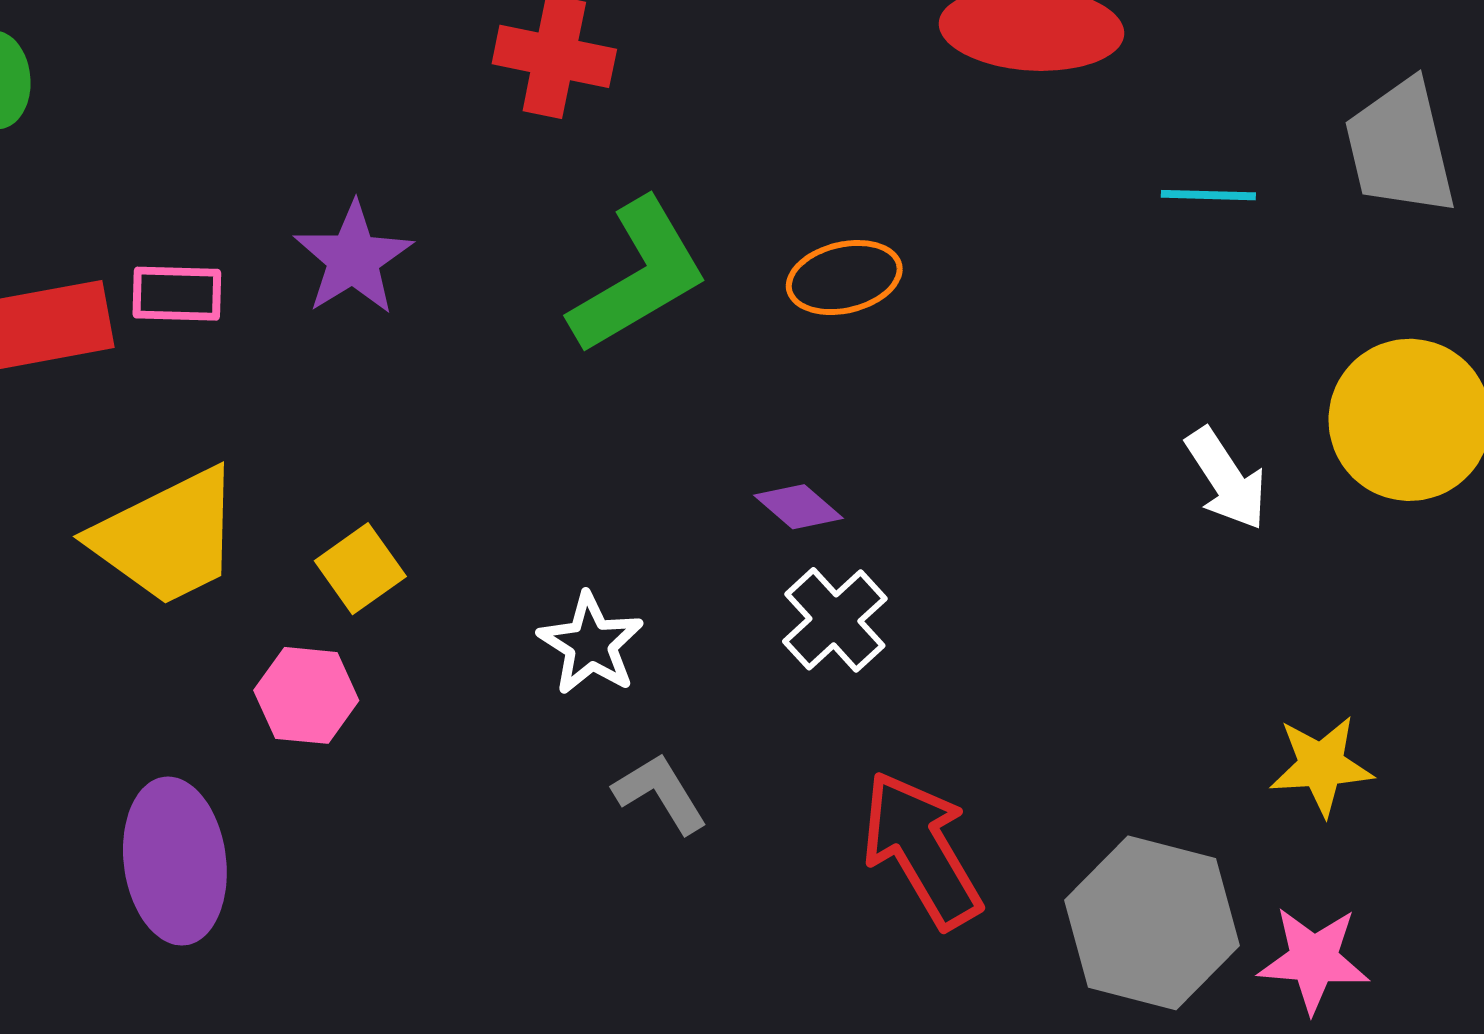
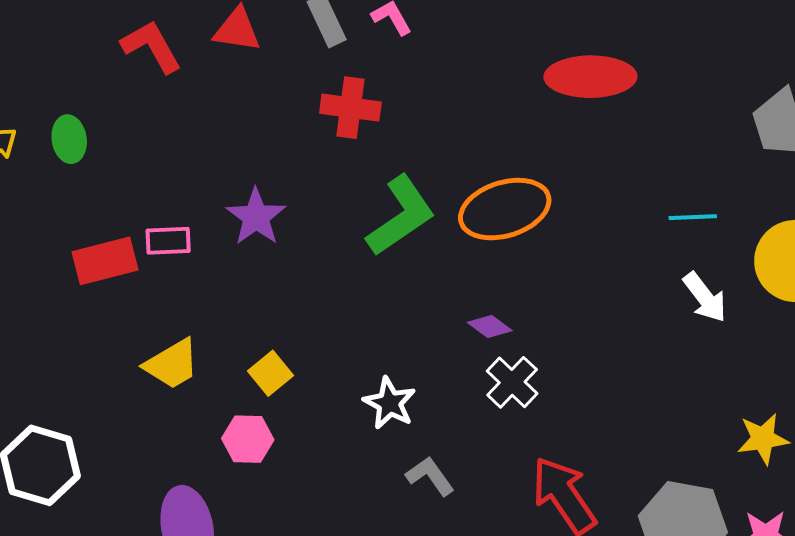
cyan line: (1208, 195) -> (693, 217), moved
orange ellipse: (844, 278) -> (505, 209), size x1.6
yellow trapezoid: (167, 537) -> (172, 364), size x0.7

